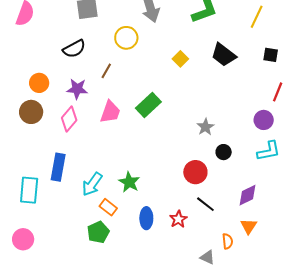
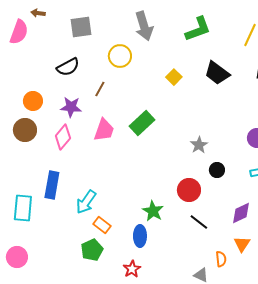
green star: (129, 182) -> (153, 211), moved
red star: (178, 219) -> (132, 269), moved

